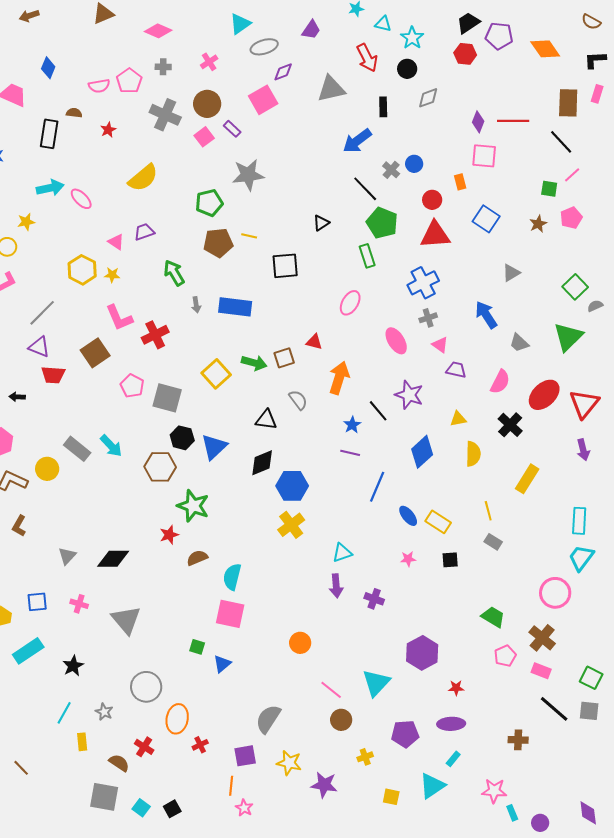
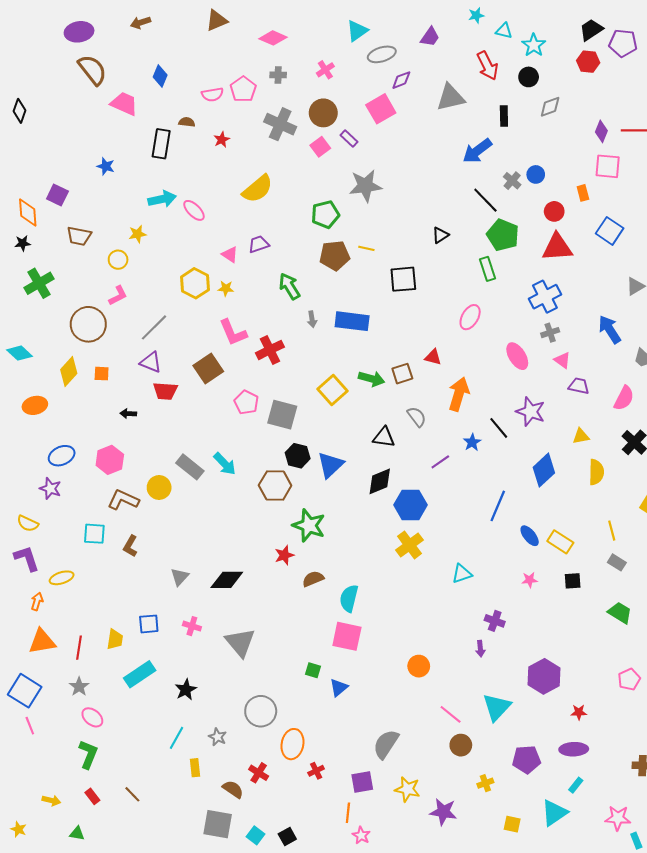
purple line: (350, 453) -> (440, 462), moved, turned -48
purple arrow: (336, 586) -> (480, 649), moved, size x0.7
green trapezoid: (493, 617) -> (620, 613), moved

